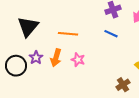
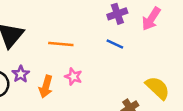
orange arrow: (56, 58) -> (46, 87), moved

